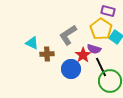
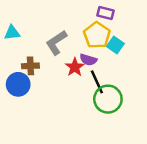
cyan triangle: (32, 43) -> (12, 33), moved, turned -32
blue circle: (71, 69) -> (18, 84), moved

